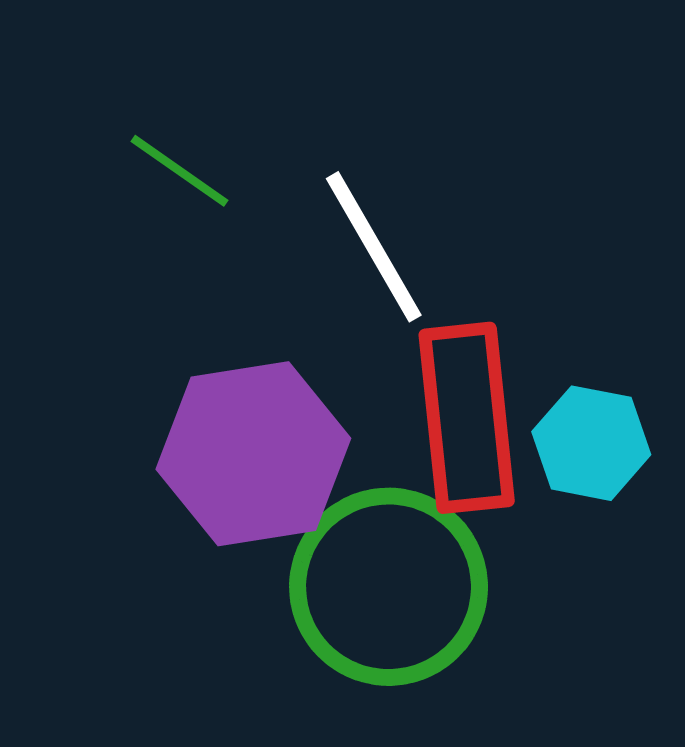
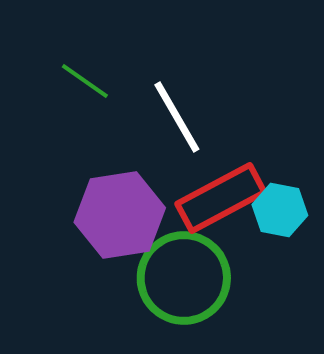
red rectangle: (467, 418) -> (221, 198), turned 68

